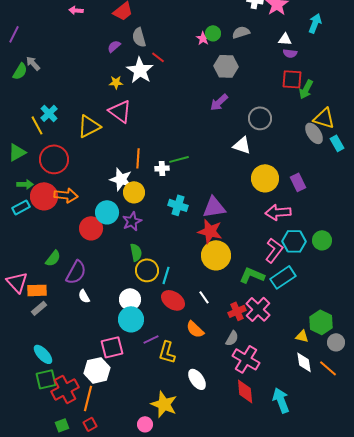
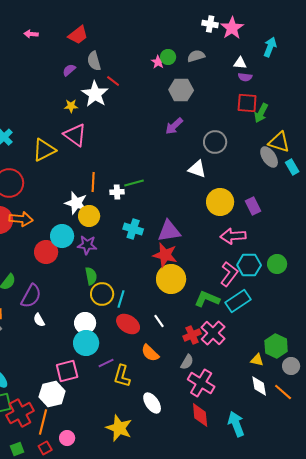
purple star: (132, 221) -> (87, 245), turned 30
pink circle: (145, 424) -> (67, 438), moved

